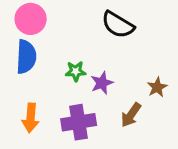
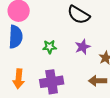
purple star: (102, 83) -> (83, 47), moved
brown arrow: (131, 115) -> (98, 81), moved, turned 54

